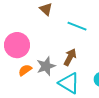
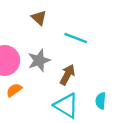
gray star: (46, 66) -> (39, 60), moved

